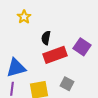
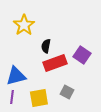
yellow star: (24, 17) -> (24, 25), size x1.5

